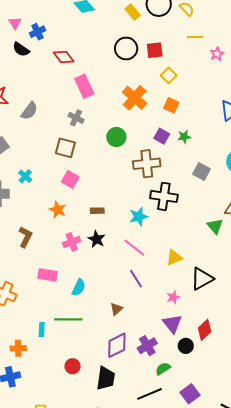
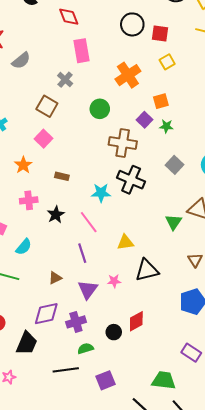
orange square: (171, 105) -> (161, 101), moved, turned 35
black star: (97, 239) -> (56, 215), moved
purple triangle: (172, 324) -> (88, 289), moved

